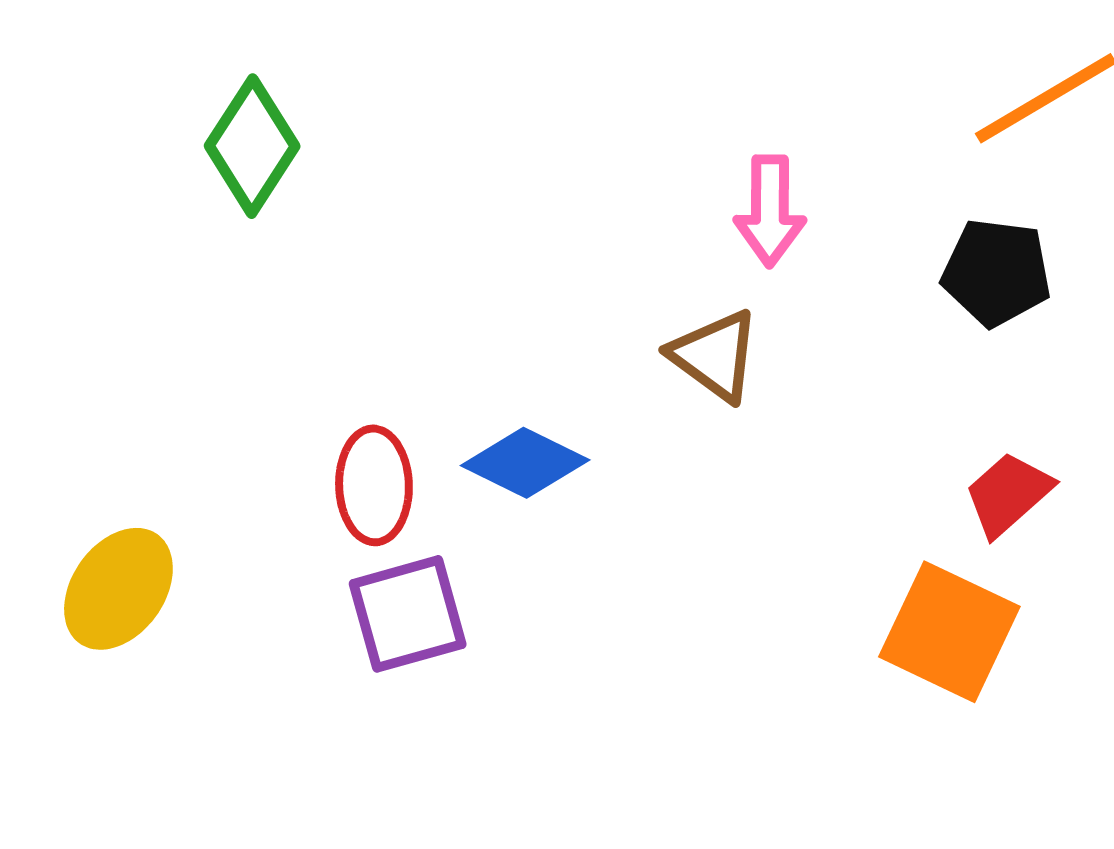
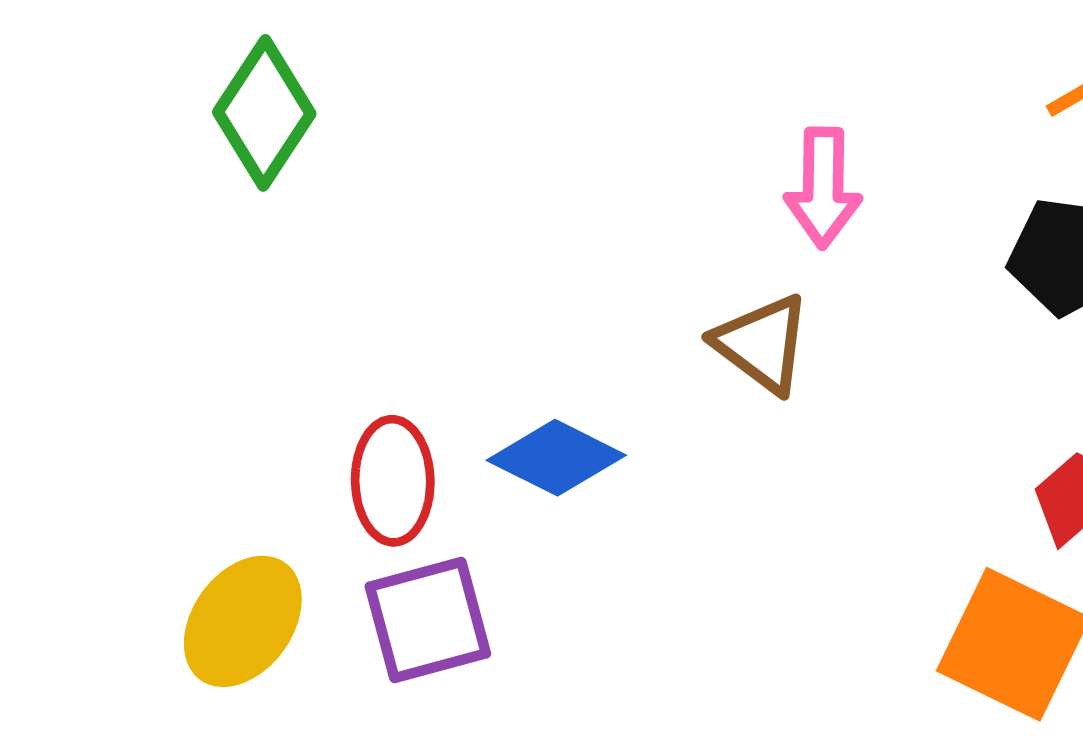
yellow ellipse: (118, 589) -> (243, 621), moved

